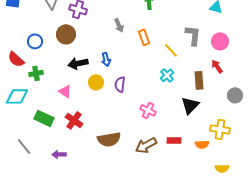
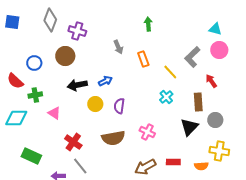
gray L-shape: (193, 35) -> (192, 57), turned -140
pink circle: (220, 41) -> (219, 50), moved
blue arrow: (106, 59) -> (105, 81), turned -104
red arrow: (217, 66) -> (211, 81), moved
pink triangle: (65, 91) -> (54, 113), moved
gray circle: (235, 95) -> (215, 120), moved
green rectangle: (44, 118) -> (31, 156), moved
brown semicircle: (109, 139) -> (113, 138), moved
gray line: (24, 146) -> (80, 166), moved

